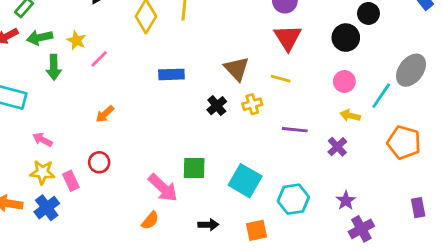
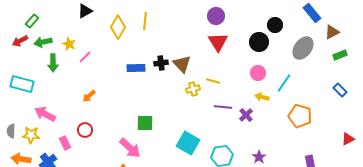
gray ellipse: (411, 70) -> (303, 48), moved
yellow line: (281, 79) -> (213, 81), moved
black cross: (217, 106) -> (161, 63), moved, turned 32
pink arrow: (42, 140) -> (45, 114), size x1.5
purple cross: (337, 147) -> (246, 115), moved
green square: (194, 168) -> (145, 123), moved
yellow star: (42, 172) -> (31, 135), moved

